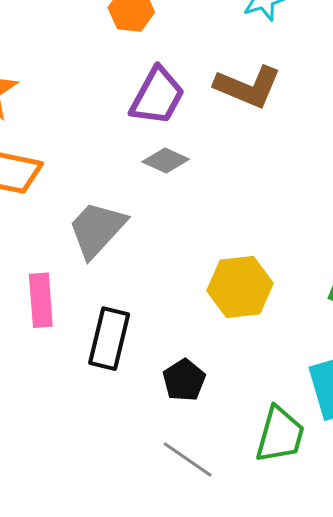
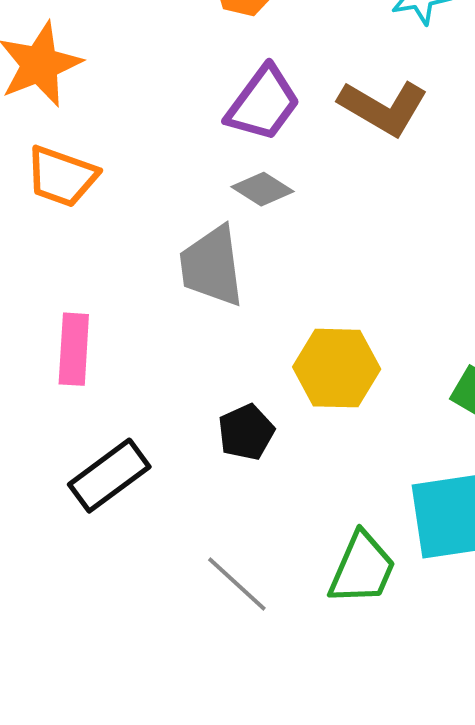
gray trapezoid: (97, 229) -> (212, 266), moved, turned -58
black rectangle: (109, 339) -> (109, 476), moved, turned 32
black pentagon: (184, 380) -> (246, 432), moved

